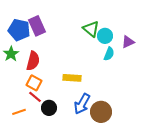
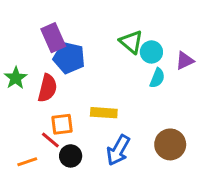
blue pentagon: (19, 30) -> (69, 58), moved
orange square: (34, 83) -> (62, 124), moved, turned -35
brown circle: (101, 112) -> (170, 144), moved

